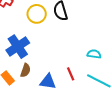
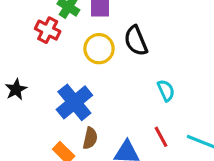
cyan semicircle: (94, 54) -> (166, 90), moved, turned 64

